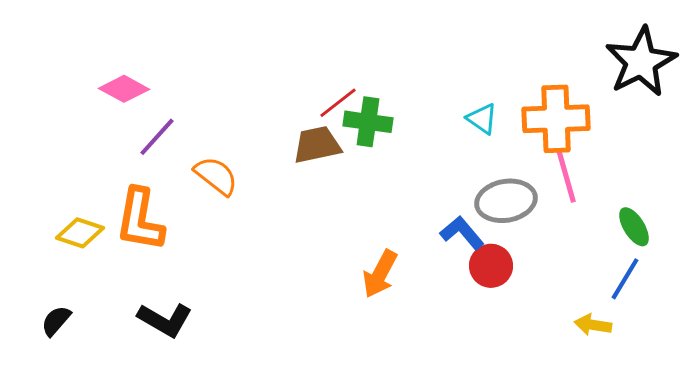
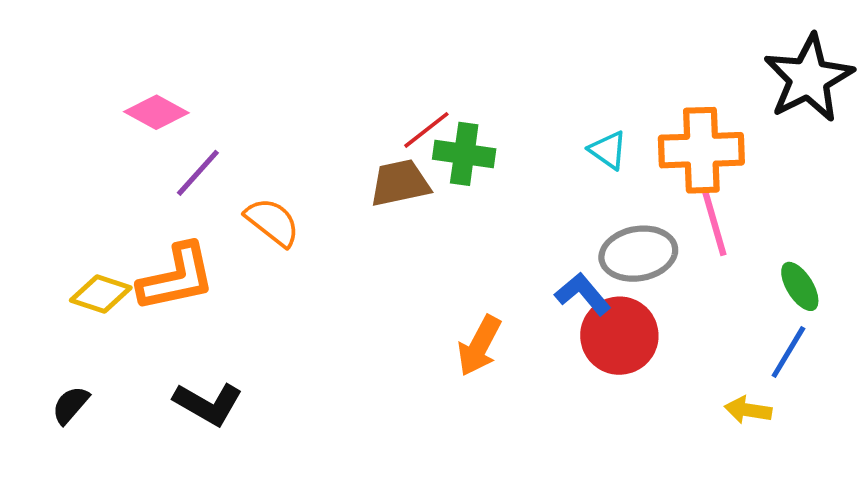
orange L-shape: (140, 220) -> (177, 278), turned -112
red circle: (491, 266) -> (619, 336), size x1.4

